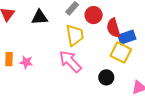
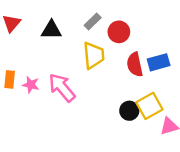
red semicircle: (113, 28) -> (135, 65), moved
yellow square: (121, 52) -> (149, 106), moved, turned 30
pink arrow: (70, 62) -> (62, 88), moved

